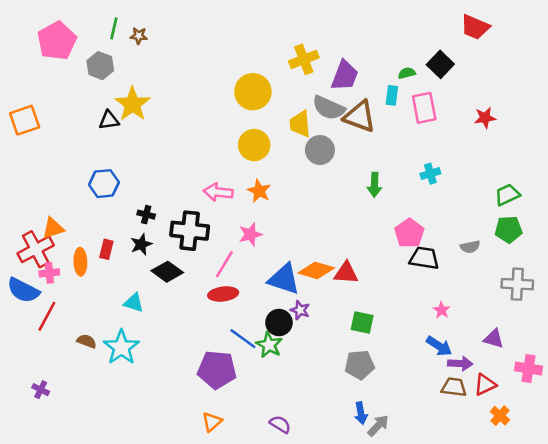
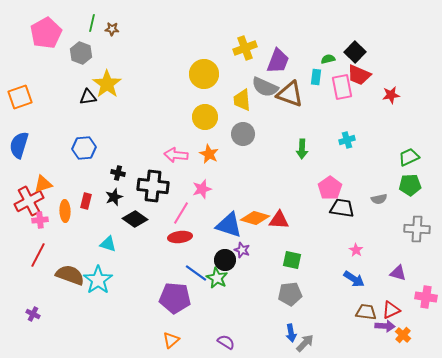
red trapezoid: (475, 27) -> (359, 75), moved
gray circle: (320, 150) -> (243, 134), moved
blue semicircle: (23, 290) -> (19, 145), moved, turned 80
brown semicircle: (87, 341) -> (70, 275), size x1.8
purple arrow: (460, 363) -> (385, 326), moved

